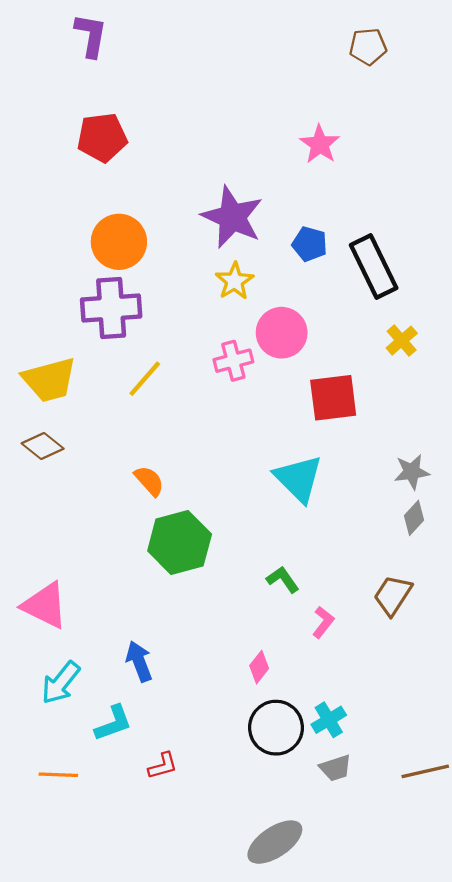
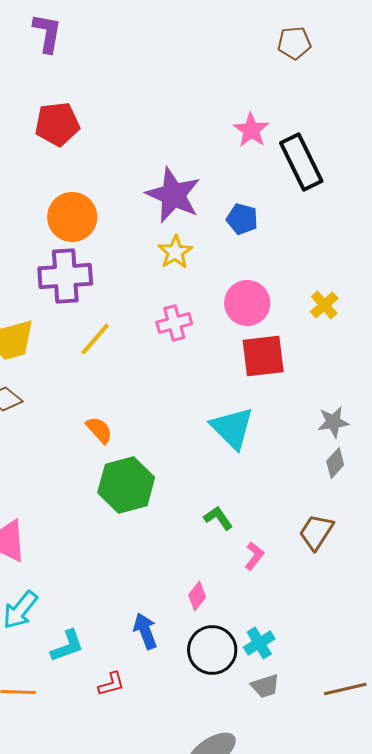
black rectangle: (374, 266) -> (301, 162), moved
pink circle: (282, 333) -> (247, 303), moved
blue arrow: (139, 661) -> (145, 631), moved

